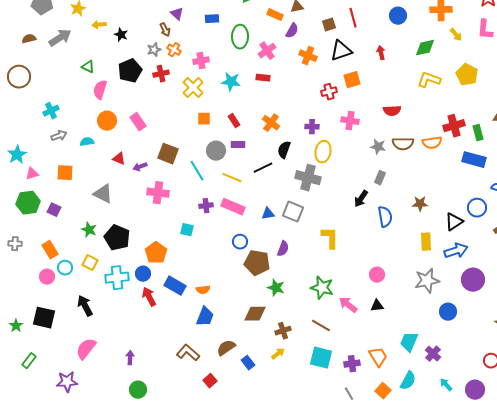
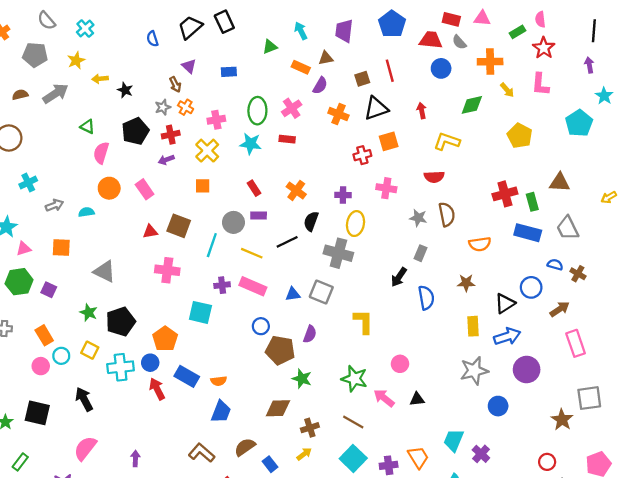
green ellipse: (240, 37) -> (257, 111), moved
yellow L-shape: (429, 80) -> (447, 141), moved
cyan cross: (51, 111) -> (28, 182), moved
orange square: (204, 119) -> (203, 186), moved
orange semicircle: (432, 143) -> (480, 244), moved
brown semicircle: (403, 144) -> (447, 214), turned -100
red triangle: (119, 159) -> (150, 232), moved, turned -32
purple arrow: (140, 167) -> (166, 160), moved
cyan line: (197, 171) -> (212, 245), turned 50
cyan square: (187, 230) -> (200, 312), size x1.5
black pentagon: (117, 238) -> (121, 322), turned 30
pink circle: (377, 275) -> (400, 364), moved
cyan square: (321, 358) -> (353, 458), turned 30

